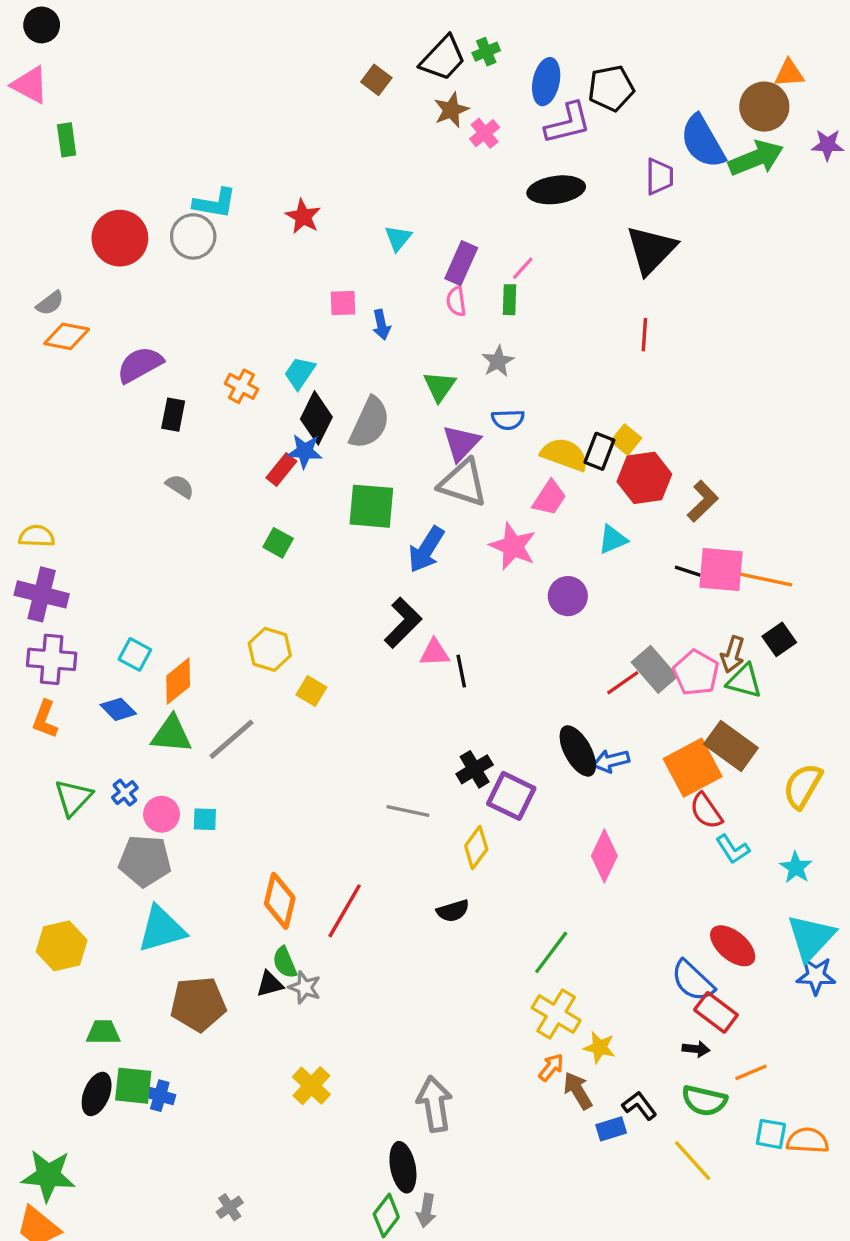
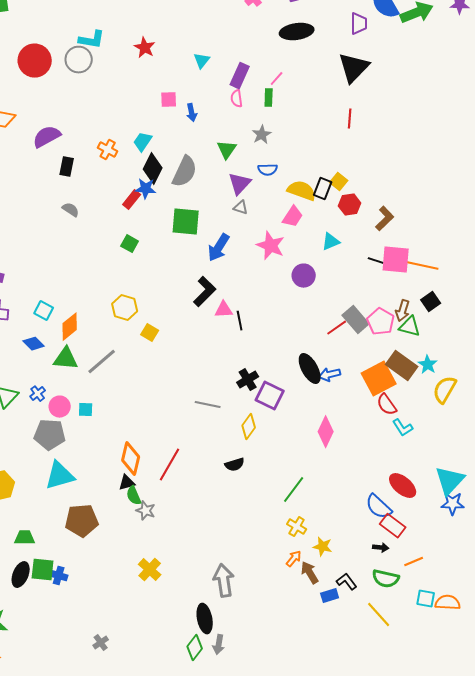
red hexagon: (644, 478) -> (350, 205), size x0.7
gray triangle: (463, 483) -> (241, 208), size x0.5
cyan star: (796, 868) -> (428, 365), moved
black triangle: (270, 984) -> (127, 483), moved
yellow cross: (556, 1014) -> (297, 527), size x0.7

